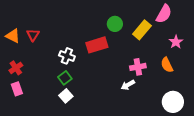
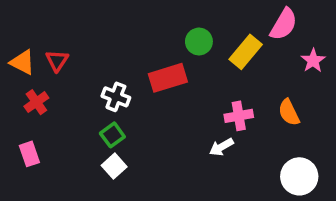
pink star: (176, 42) -> (313, 61), moved
red cross: (16, 68) -> (36, 102), moved

